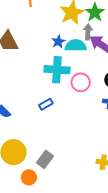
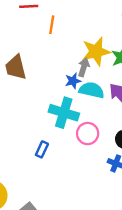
gray arrow: (88, 32) -> (84, 67), moved
blue rectangle: (46, 104) -> (42, 149), turned -48

